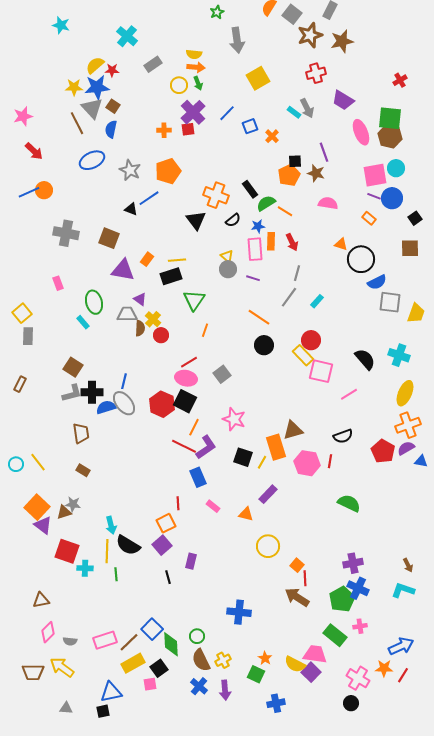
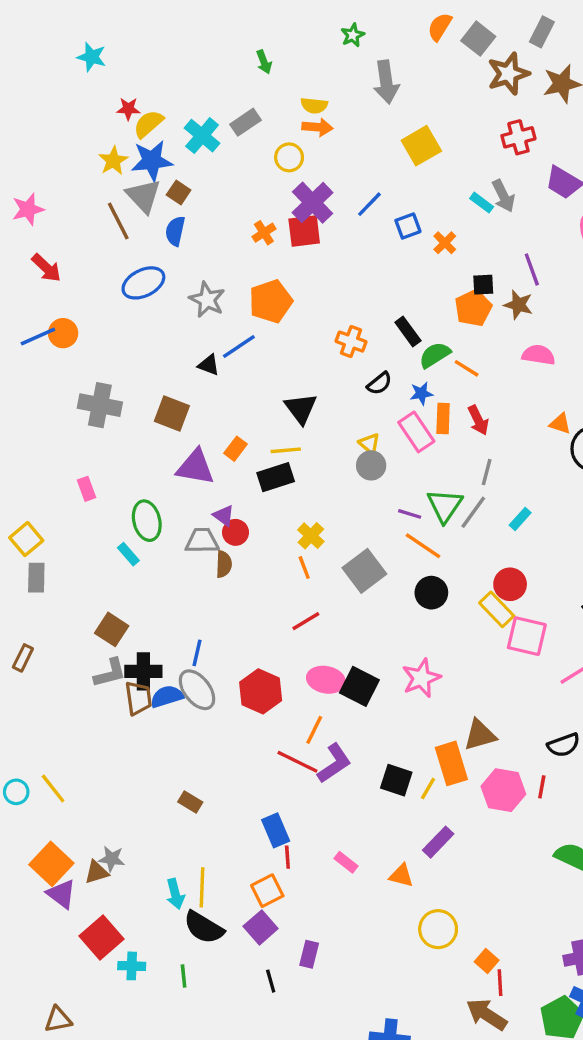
cyan cross: (127, 36) -> (202, 136), moved
red star: (112, 70) -> (128, 109), moved
green arrow: (198, 83) -> (264, 62), moved
yellow star: (74, 87) -> (113, 161), turned -30
red square: (188, 129) -> (304, 231), size x1.5
orange cross: (164, 130) -> (264, 233), turned -32
orange cross: (216, 195) -> (351, 342), size x0.7
black triangle: (196, 220) -> (301, 408), moved
pink rectangle: (255, 249) -> (416, 432), turned -30
purple line: (253, 278) -> (410, 514), moved
green triangle: (194, 300) -> (445, 506), moved
yellow cross: (153, 319) -> (311, 536), moved
orange line: (205, 330) -> (304, 568), moved, turned -40
red circle: (161, 335) -> (236, 532), moved
gray square: (222, 374) -> (364, 571), moved, size x1.4
pink ellipse: (186, 378) -> (326, 680), moved
black square: (185, 401) -> (359, 686), moved
pink star: (234, 419) -> (421, 678), moved, turned 30
brown trapezoid: (81, 433) -> (138, 698), moved
brown rectangle: (83, 470) -> (190, 802), moved
blue rectangle: (198, 477) -> (276, 830), moved
red square: (67, 551) -> (102, 938), turned 30
yellow line: (107, 551) -> (202, 887), moved

